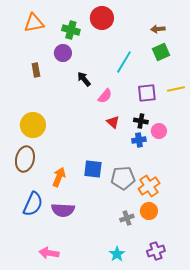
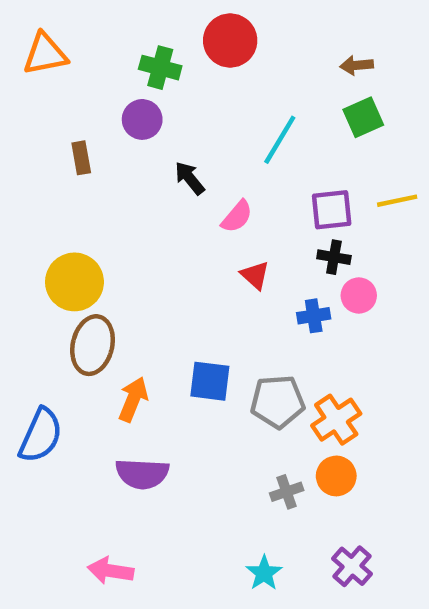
orange triangle: (34, 23) -> (45, 54), moved
black cross: (141, 121) -> (334, 257), moved
brown ellipse: (25, 159) -> (93, 345), moved
blue semicircle: (33, 204) -> (41, 435), moved
purple cross: (156, 251) -> (352, 566), turned -30

